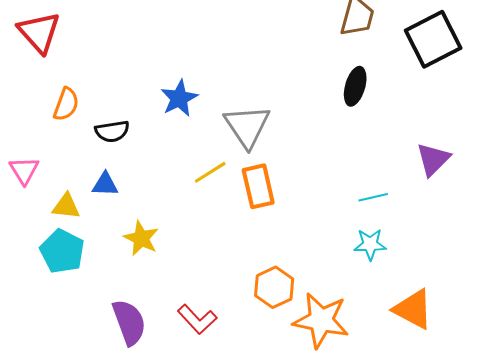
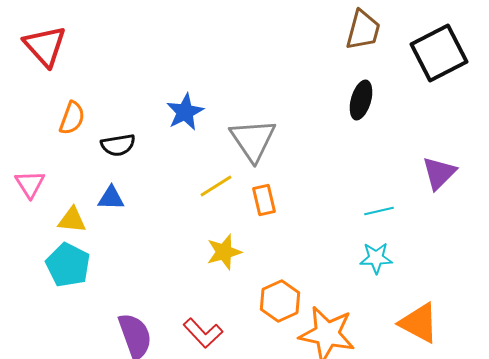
orange rectangle: (258, 186) -> (264, 200), size x0.7
yellow star: (141, 238) -> (224, 252), moved, turned 30

